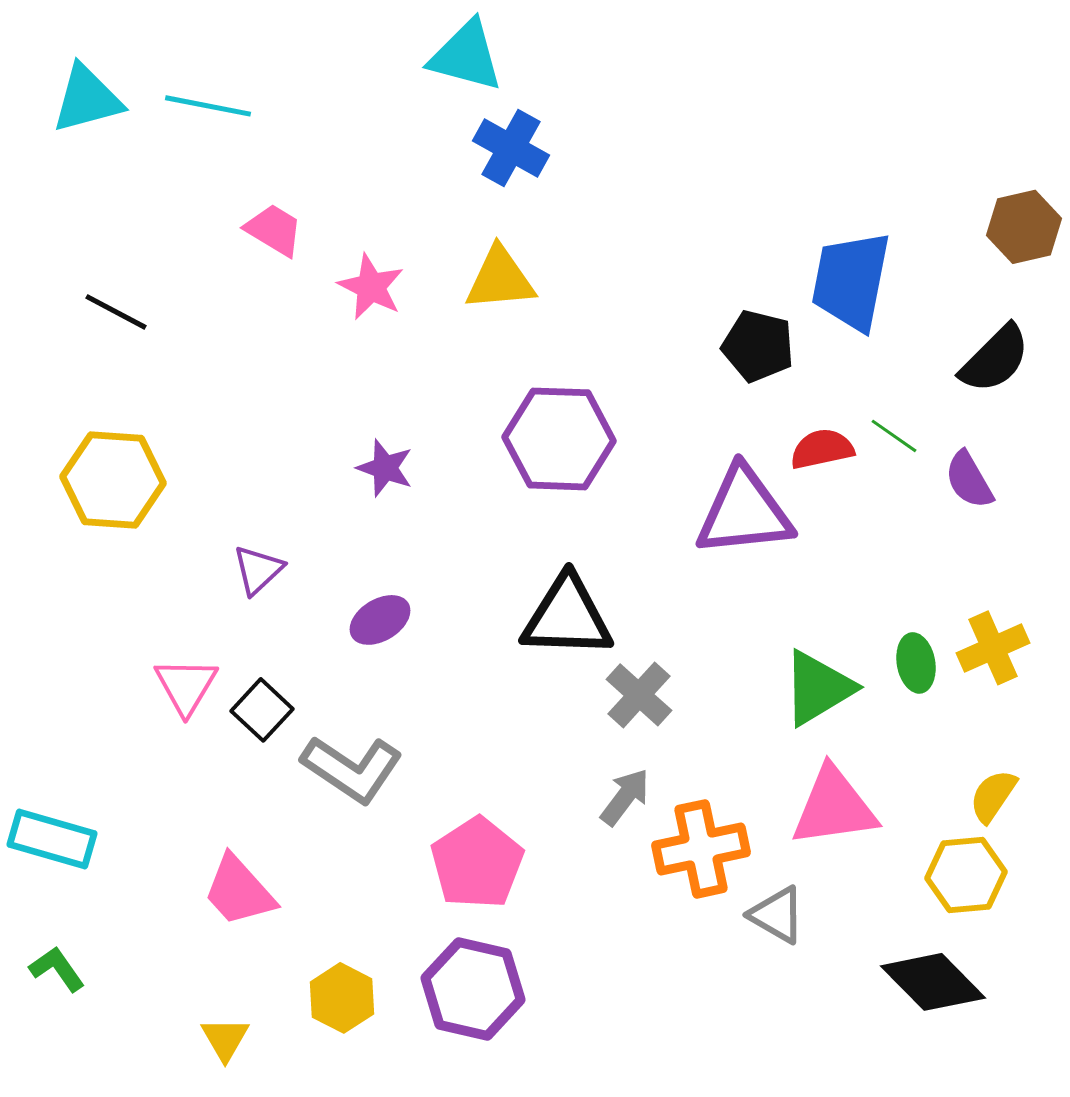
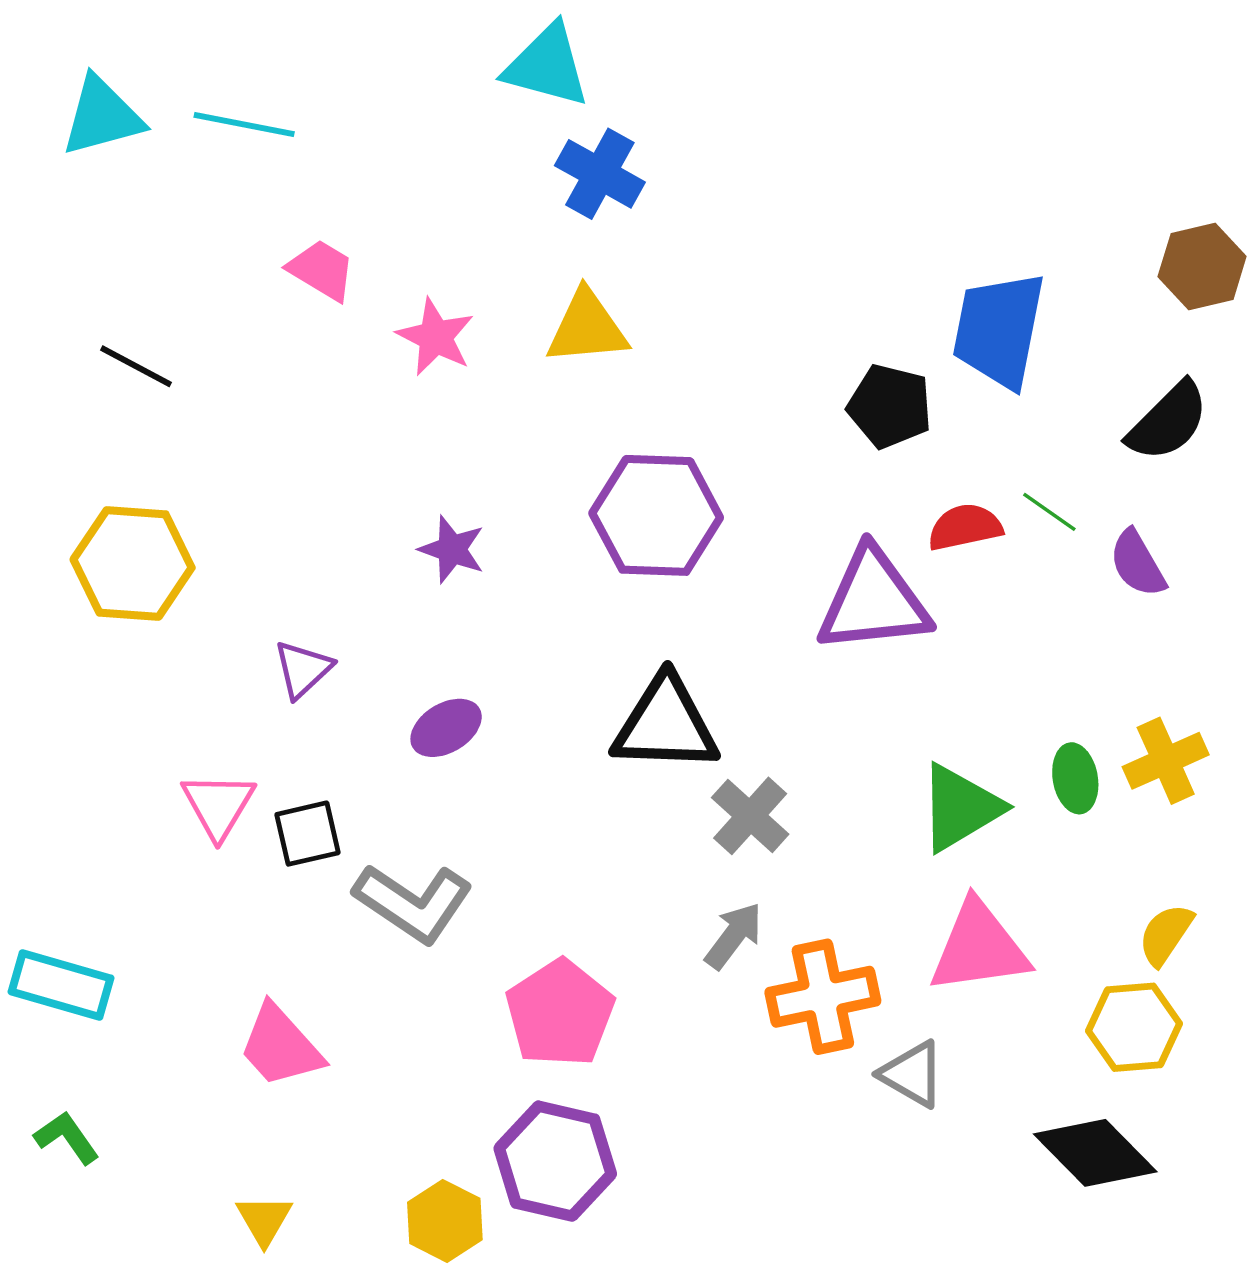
black square: (262, 710) -> (307, 834), turned 34
yellow hexagon: (342, 998) -> (445, 1221), moved

